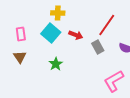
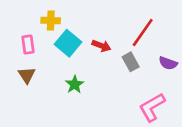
yellow cross: (58, 13) -> (51, 20), moved

